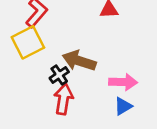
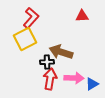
black cross: (59, 75) -> (47, 62), turned 32
pink arrow: (123, 82) -> (74, 78), moved

